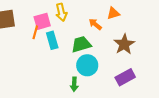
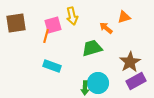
cyan rectangle: (52, 40) -> (52, 66), moved, turned -54
brown star: (124, 44) -> (130, 62), moved
cyan circle: (87, 65) -> (98, 83), moved

